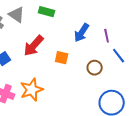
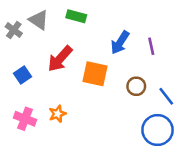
blue line: (119, 56) -> (166, 96), moved
orange square: (62, 58) -> (95, 74), size x1.5
orange star: (32, 90) -> (57, 114), size x0.6

